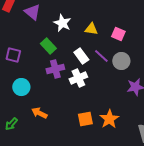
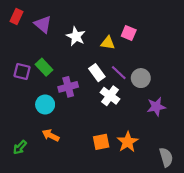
pink square: (118, 34) -> (129, 33), moved
green rectangle: (48, 46) -> (44, 67), moved
white cross: (78, 78) -> (110, 96), moved, turned -30
cyan circle: (21, 87) -> (45, 104), moved

